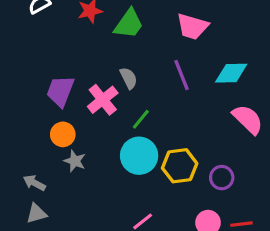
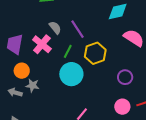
purple line: (182, 75) -> (77, 29), moved
yellow hexagon: (180, 166) -> (95, 53), moved
gray arrow: (34, 183) -> (15, 92), moved

